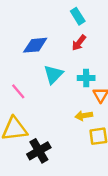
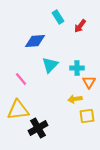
cyan rectangle: (78, 16) -> (58, 17), moved
red arrow: (79, 43) -> (80, 26), moved

